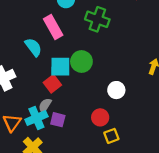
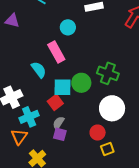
green cross: (97, 19) -> (108, 73), moved
white circle: (116, 90) -> (112, 108), size x1.6
gray semicircle: (45, 105) -> (58, 123), moved
cyan cross: (36, 118) -> (29, 117), moved

